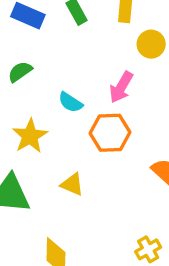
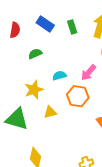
cyan semicircle: (71, 102) -> (59, 76), turned 120
yellow triangle: (72, 184) -> (50, 112), moved, turned -48

